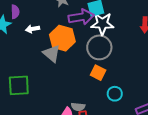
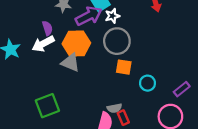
purple semicircle: (15, 12) -> (47, 28), moved
white star: (102, 24) -> (112, 16), size x0.6
white arrow: (32, 29) -> (43, 44), size x1.5

